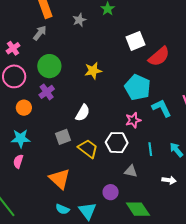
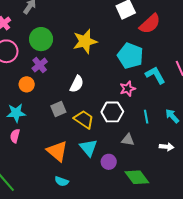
yellow star: (93, 71) -> (85, 41), size x1.4
orange circle: (24, 108) -> (27, 84), moved
cyan triangle: (87, 211) -> (88, 148), moved

